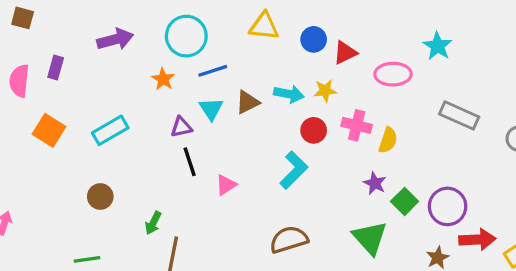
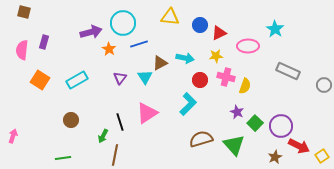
purple arrow: (115, 39) -> (91, 32), moved
yellow star: (325, 91) -> (216, 56), moved
cyan triangle: (211, 109) -> (145, 77), moved
purple triangle: (181, 127) -> (120, 78), turned -40
black line: (190, 162) -> (120, 122), moved
pink triangle: (226, 185) -> (147, 113), size x1.6
brown semicircle: (289, 240) -> (201, 139), moved
red arrow: (477, 240) -> (299, 146), turned 30

